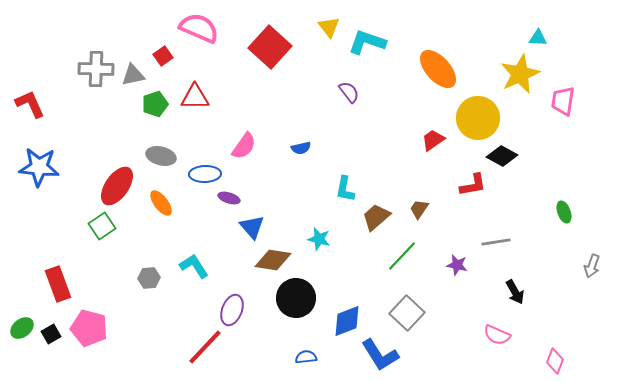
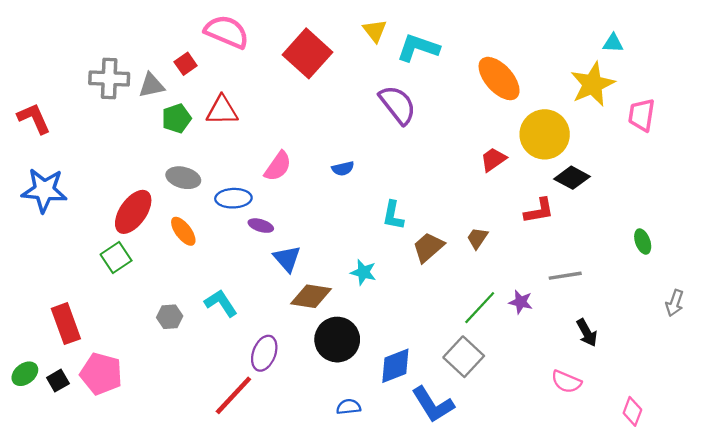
purple semicircle: (349, 92) -> (398, 105), size x1.6
green line: (402, 256) -> (480, 308), moved

